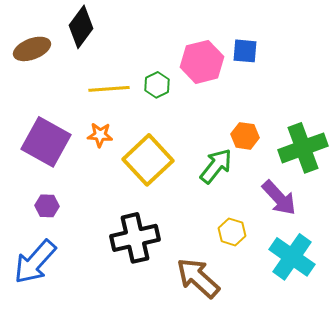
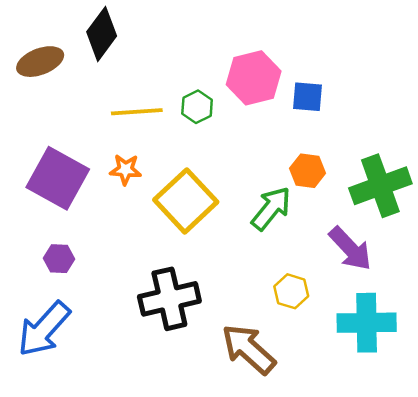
blue square: (245, 51) -> (308, 97), moved
cyan cross: (292, 257) -> (367, 323), turned -36

